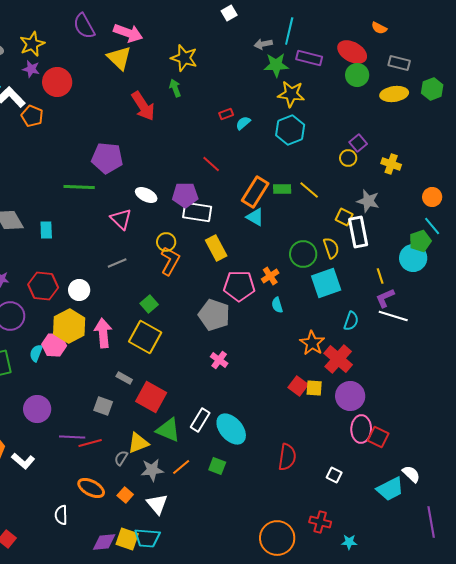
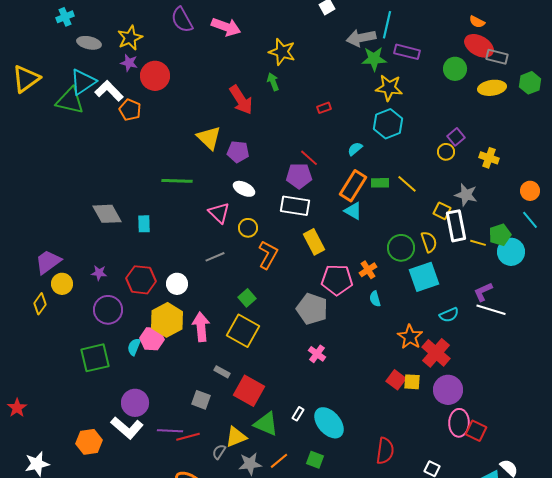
gray arrow: (263, 44) -> (361, 38), size x1.6
red ellipse: (352, 52) -> (479, 46), moved
yellow triangle: (119, 58) -> (209, 138), moved
cyan semicircle: (243, 123) -> (355, 149), moved
purple pentagon: (107, 158) -> (238, 152), moved, size x0.7
purple pentagon: (185, 195) -> (299, 176), moved
green pentagon: (420, 241) -> (500, 235), moved
yellow circle: (166, 242) -> (248, 228), moved
yellow line: (380, 276) -> (478, 243), moved, turned -56
cyan semicircle: (351, 321) -> (449, 315), turned 48
white rectangle: (200, 420) -> (298, 414), size x0.6
white L-shape: (23, 461) -> (127, 428), moved, size x1.4

